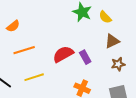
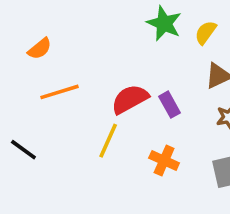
yellow semicircle: (105, 17) -> (206, 32), turned 80
yellow line: (34, 77) -> (108, 141), moved, turned -48

